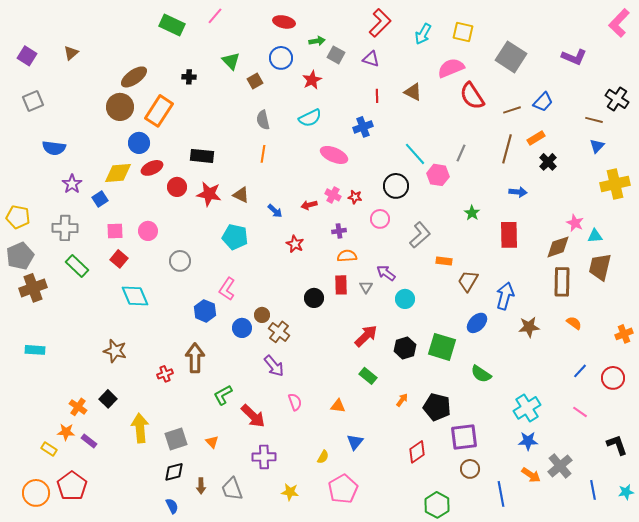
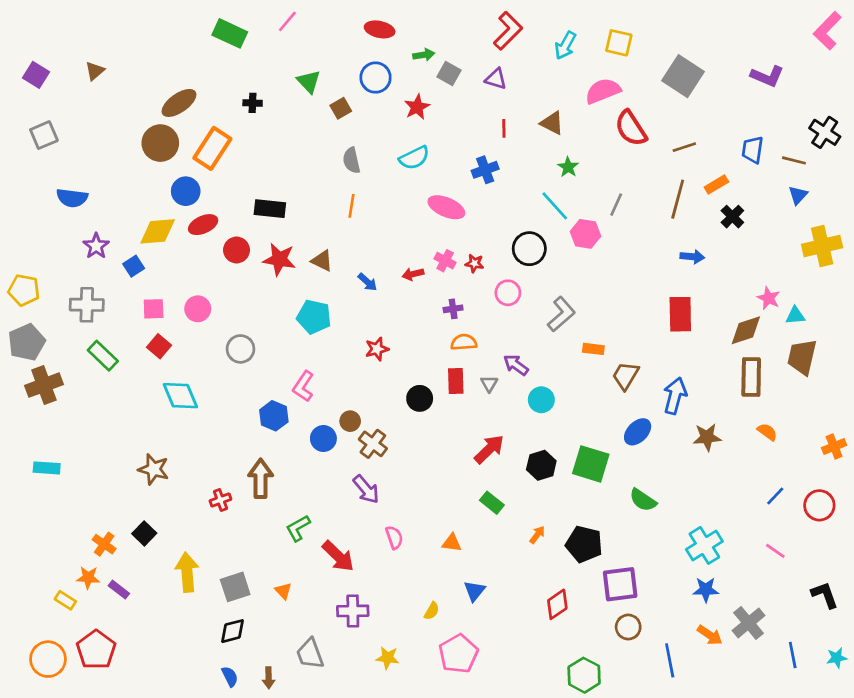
blue trapezoid: (543, 102) -> (753, 150), moved, turned 145
green star: (472, 213) -> (568, 167), moved
red star: (295, 244) -> (377, 349), moved, turned 30
brown arrow: (201, 486) -> (269, 678), moved

